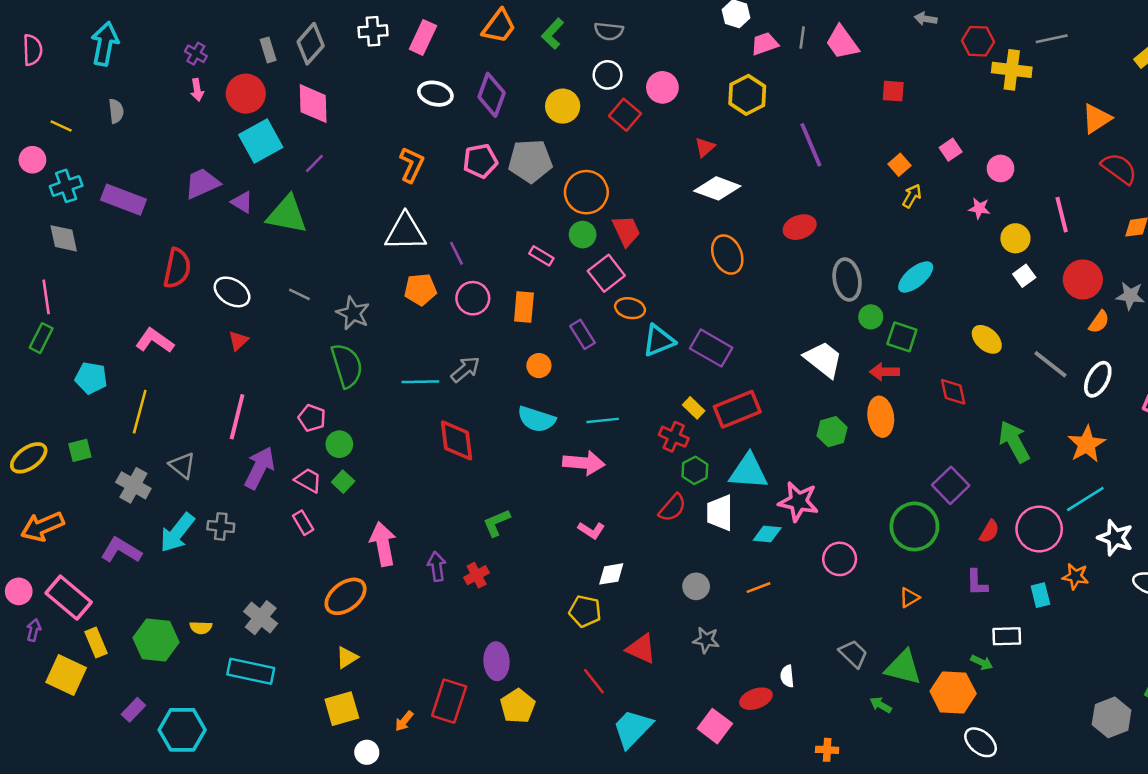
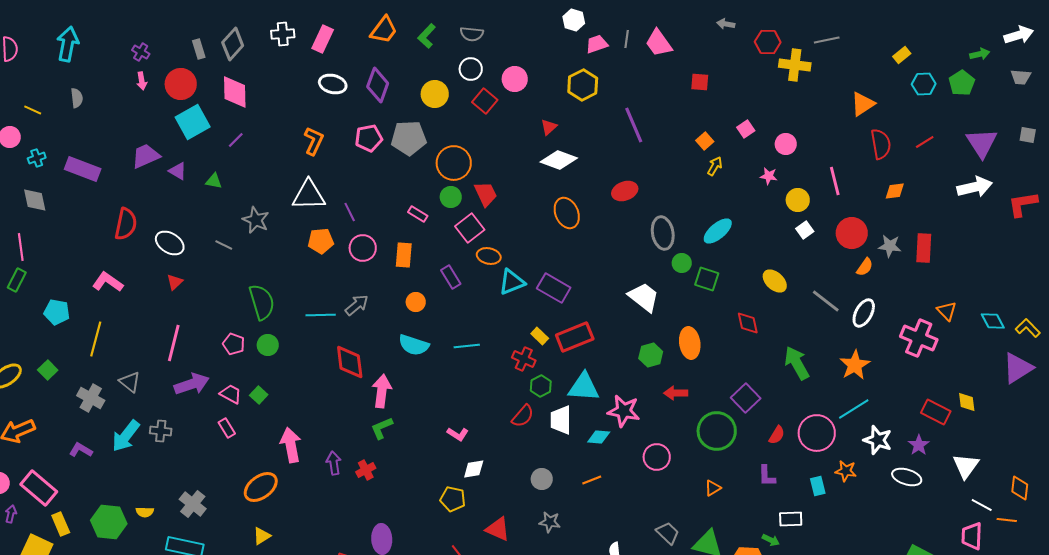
red semicircle: (1119, 168) -> (881, 144), turned 44
cyan cross: (66, 186) -> (37, 158), size x0.7
green triangle: (287, 215) -> (214, 181), size x0.5
gray star: (353, 313) -> (256, 220), moved
red arrow: (884, 372) -> (676, 393), moved
green circle: (339, 444) -> (268, 345), moved
green square: (80, 450) -> (48, 370), turned -30
pink arrow: (584, 463) -> (382, 391), moved, turned -88
purple arrow: (259, 468) -> (192, 384), turned 44
purple L-shape: (121, 550) -> (81, 450), size x0.7

